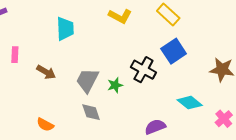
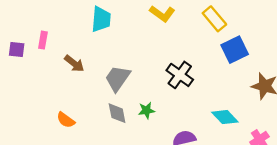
blue square: (174, 51) -> (235, 50), moved
green star: (115, 85) -> (147, 110), moved

